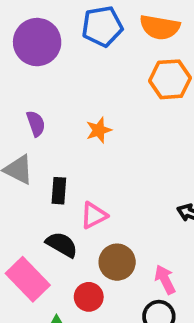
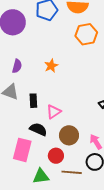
purple semicircle: (36, 124) -> (17, 66), turned 40
pink rectangle: (28, 279) -> (22, 150), turned 65

